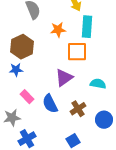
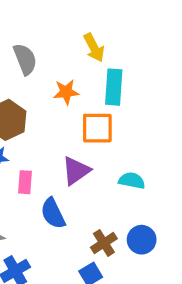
pink rectangle: (27, 97) -> (25, 182), moved, turned 48
brown cross: (78, 109) -> (104, 243), moved

